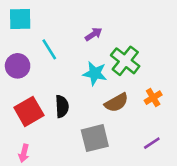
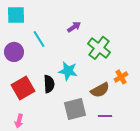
cyan star: (95, 73) -> (68, 71), moved
brown semicircle: (116, 103) -> (100, 90), moved
purple line: (152, 143) -> (105, 116), moved, turned 32

